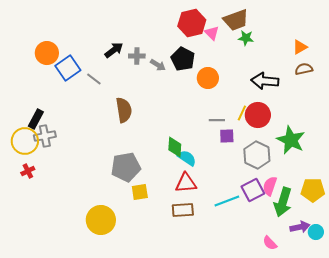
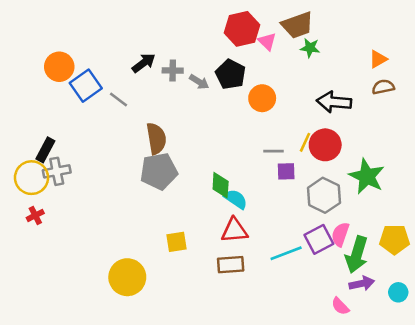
gray pentagon: (126, 167) -> (159, 171), moved
purple arrow: (300, 227) -> (362, 283), moved

